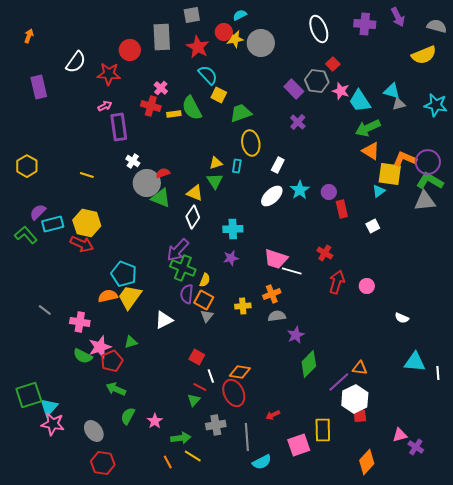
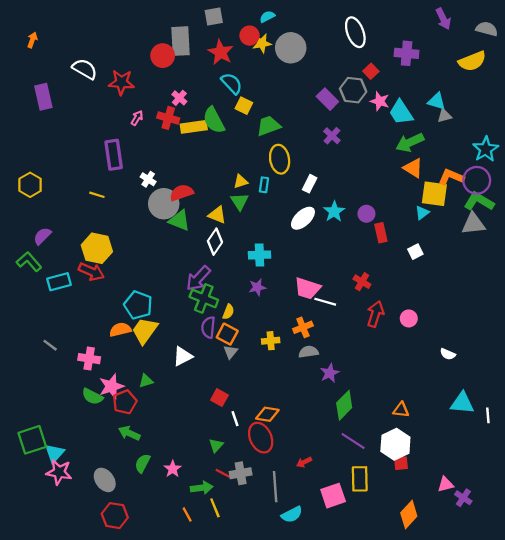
purple cross: (365, 24) -> (407, 53), moved
red circle: (130, 50) -> (163, 56), moved
white semicircle: (76, 62) -> (85, 69), turned -95
cyan star: (436, 105) -> (486, 149), moved, turned 30
pink arrow: (105, 106) -> (137, 118), moved, turned -32
yellow rectangle: (174, 114) -> (194, 127), size x1.6
purple rectangle: (119, 127) -> (114, 155), moved
red semicircle: (163, 173) -> (182, 193), size x1.5
cyan rectangle: (53, 224) -> (59, 282), moved
purple line: (339, 382) -> (353, 441), moved, turned 75
red line: (200, 387) -> (223, 473), moved
yellow line: (193, 456) -> (215, 508), turned 36

